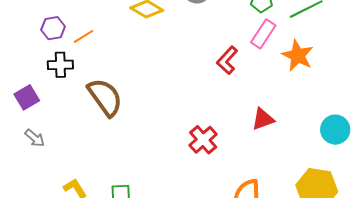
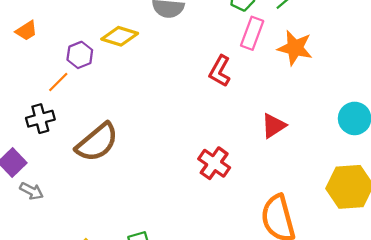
purple hexagon: (53, 28) -> (80, 55), moved
brown semicircle: (105, 97) -> (97, 142), turned 99
gray arrow: (35, 138) -> (32, 191), moved

